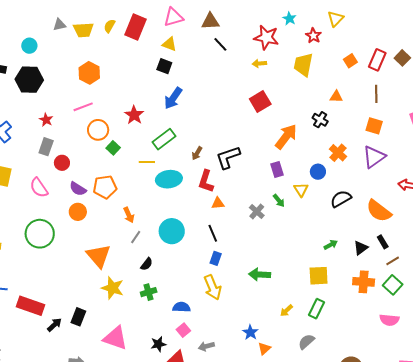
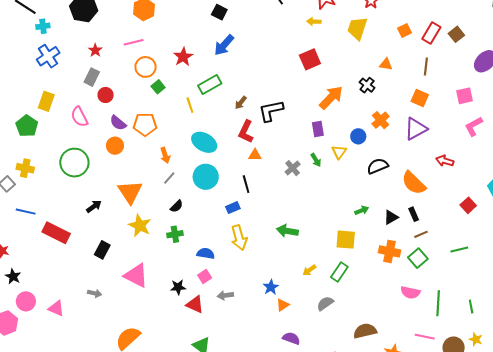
yellow line: (147, 162) -> (190, 105), turned 63
cyan ellipse: (169, 179) -> (204, 142), moved, turned 30
blue rectangle: (216, 258) -> (233, 208), moved, turned 40
black arrow: (54, 325) -> (94, 206), moved

